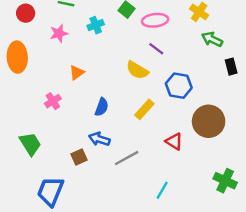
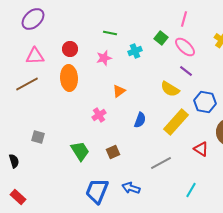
red circle: (26, 13) -> (70, 49), moved
pink ellipse: (155, 20) -> (185, 47), turned 50
yellow rectangle: (144, 109) -> (176, 122), size x1.5
blue arrow: (99, 139) -> (131, 188), moved
brown square: (79, 157) -> (113, 152), moved

